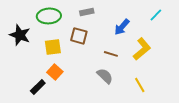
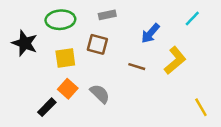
gray semicircle: (105, 76) -> (100, 94), moved
yellow line: (140, 85) -> (201, 107), moved

